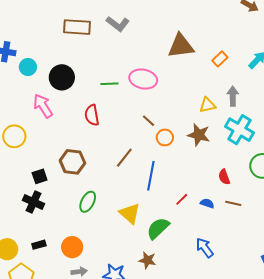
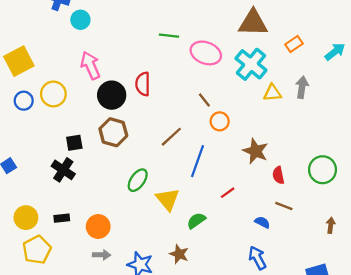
black circle: (62, 77) -> (112, 95), moved
green line: (109, 84) -> (169, 36), moved
cyan cross: (239, 130) -> (251, 64), moved
brown star: (199, 135) -> (256, 151), moved
green ellipse: (88, 202) -> (138, 180), moved
blue semicircle: (207, 203) -> (262, 222), moved
green semicircle: (158, 228) -> (196, 221), size x0.7
blue arrow: (205, 248) -> (257, 258), moved

